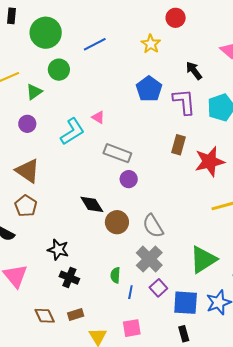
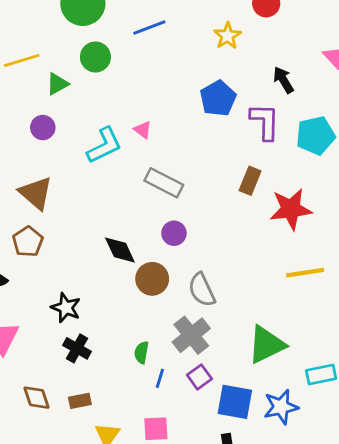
purple circle: (129, 179) -> (174, 233), moved

